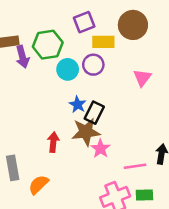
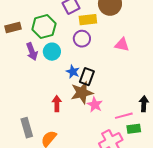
purple arrow: (22, 57) -> (32, 52), moved
cyan circle: (68, 69) -> (52, 52), moved
pink triangle: (142, 78) -> (122, 45), turned -49
green rectangle: (144, 195) -> (134, 129), moved

